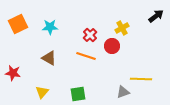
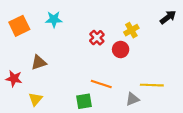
cyan star: (50, 27) -> (54, 19), moved
orange line: (86, 56) -> (101, 84), moved
brown triangle: (49, 58) -> (39, 62), moved, turned -49
yellow triangle: (42, 92) -> (35, 99), moved

